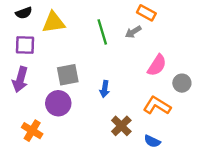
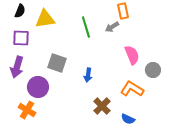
black semicircle: (24, 13) -> (20, 11), turned -48
orange rectangle: (146, 13) -> (123, 11), turned 49
pink semicircle: (157, 65) -> (132, 55), turned -54
gray square: (68, 75) -> (57, 63), turned 30
purple circle: (58, 103) -> (38, 87), moved

